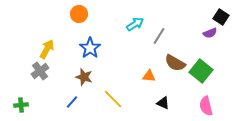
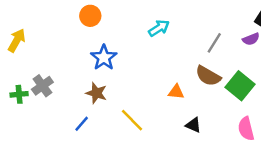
gray line: (159, 36) -> (214, 43), moved
yellow arrow: (47, 49) -> (17, 40), moved
green cross: (21, 105) -> (19, 94), moved

